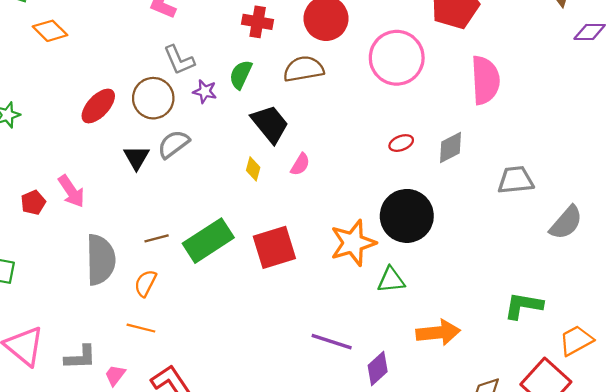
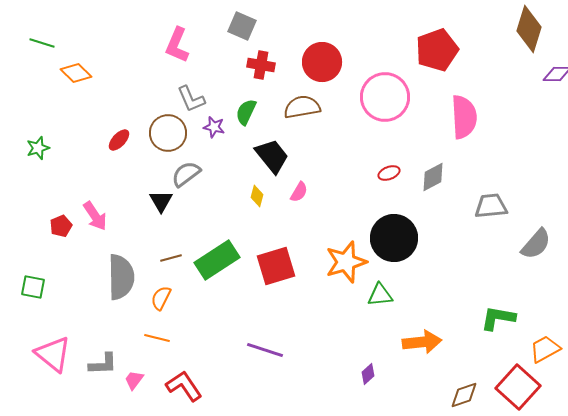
red ellipse: (98, 106) -> (119, 140), size x0.7
black triangle: (136, 158) -> (161, 201), moved
purple line: (332, 342) -> (265, 350), moved
purple diamond: (378, 368) -> (368, 374), size x0.7

